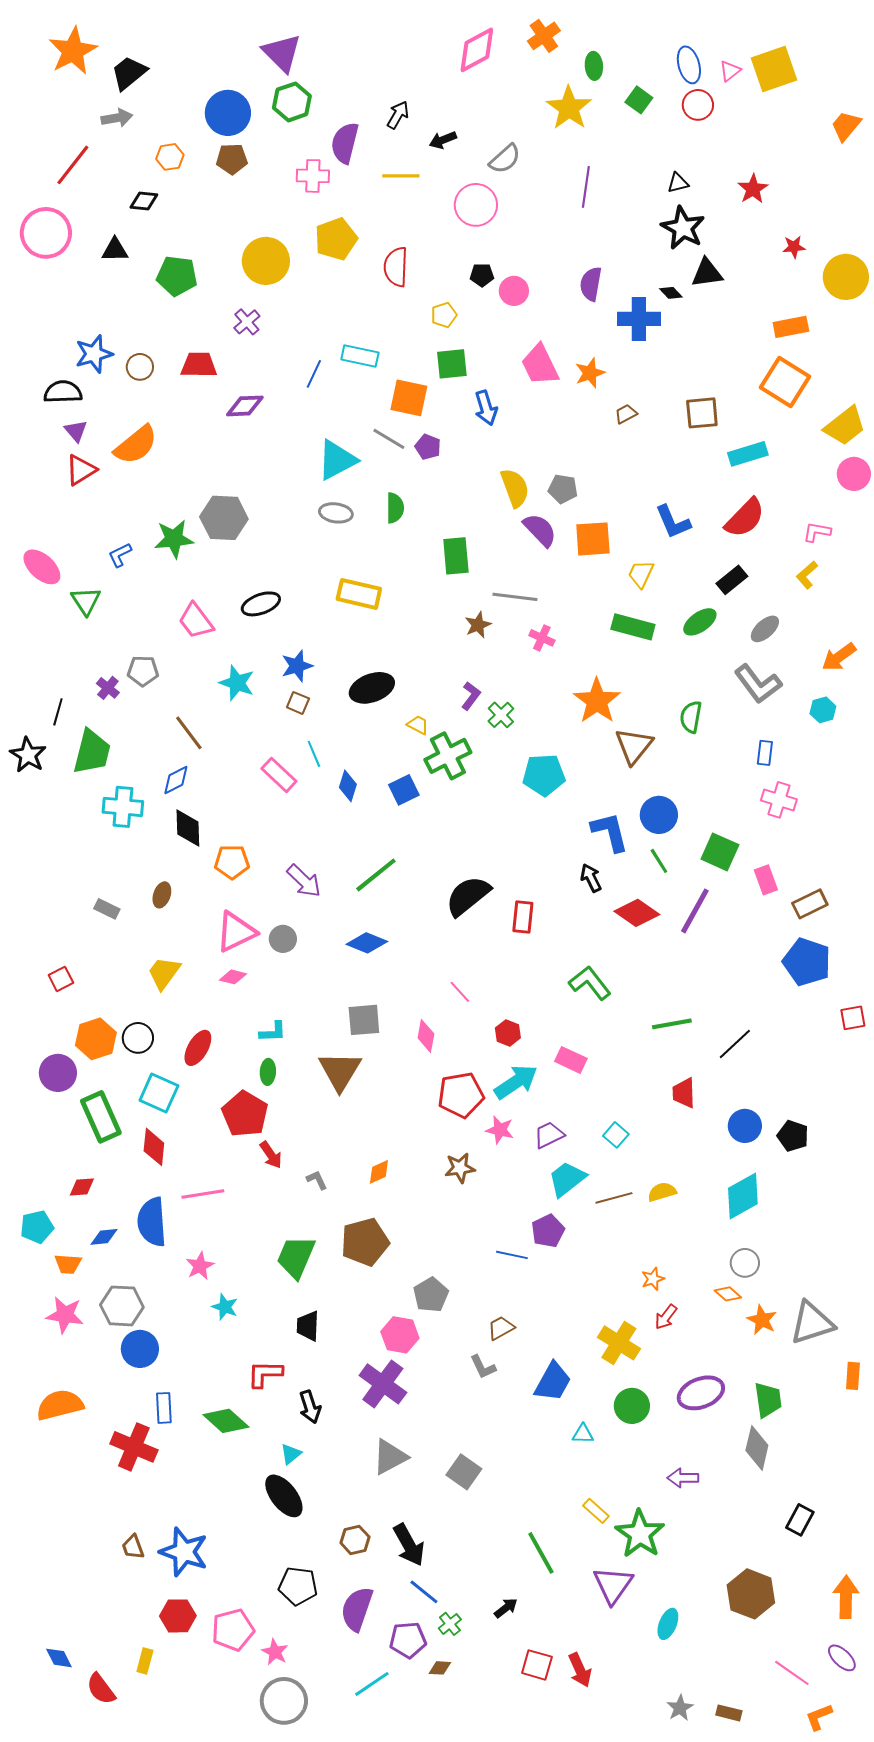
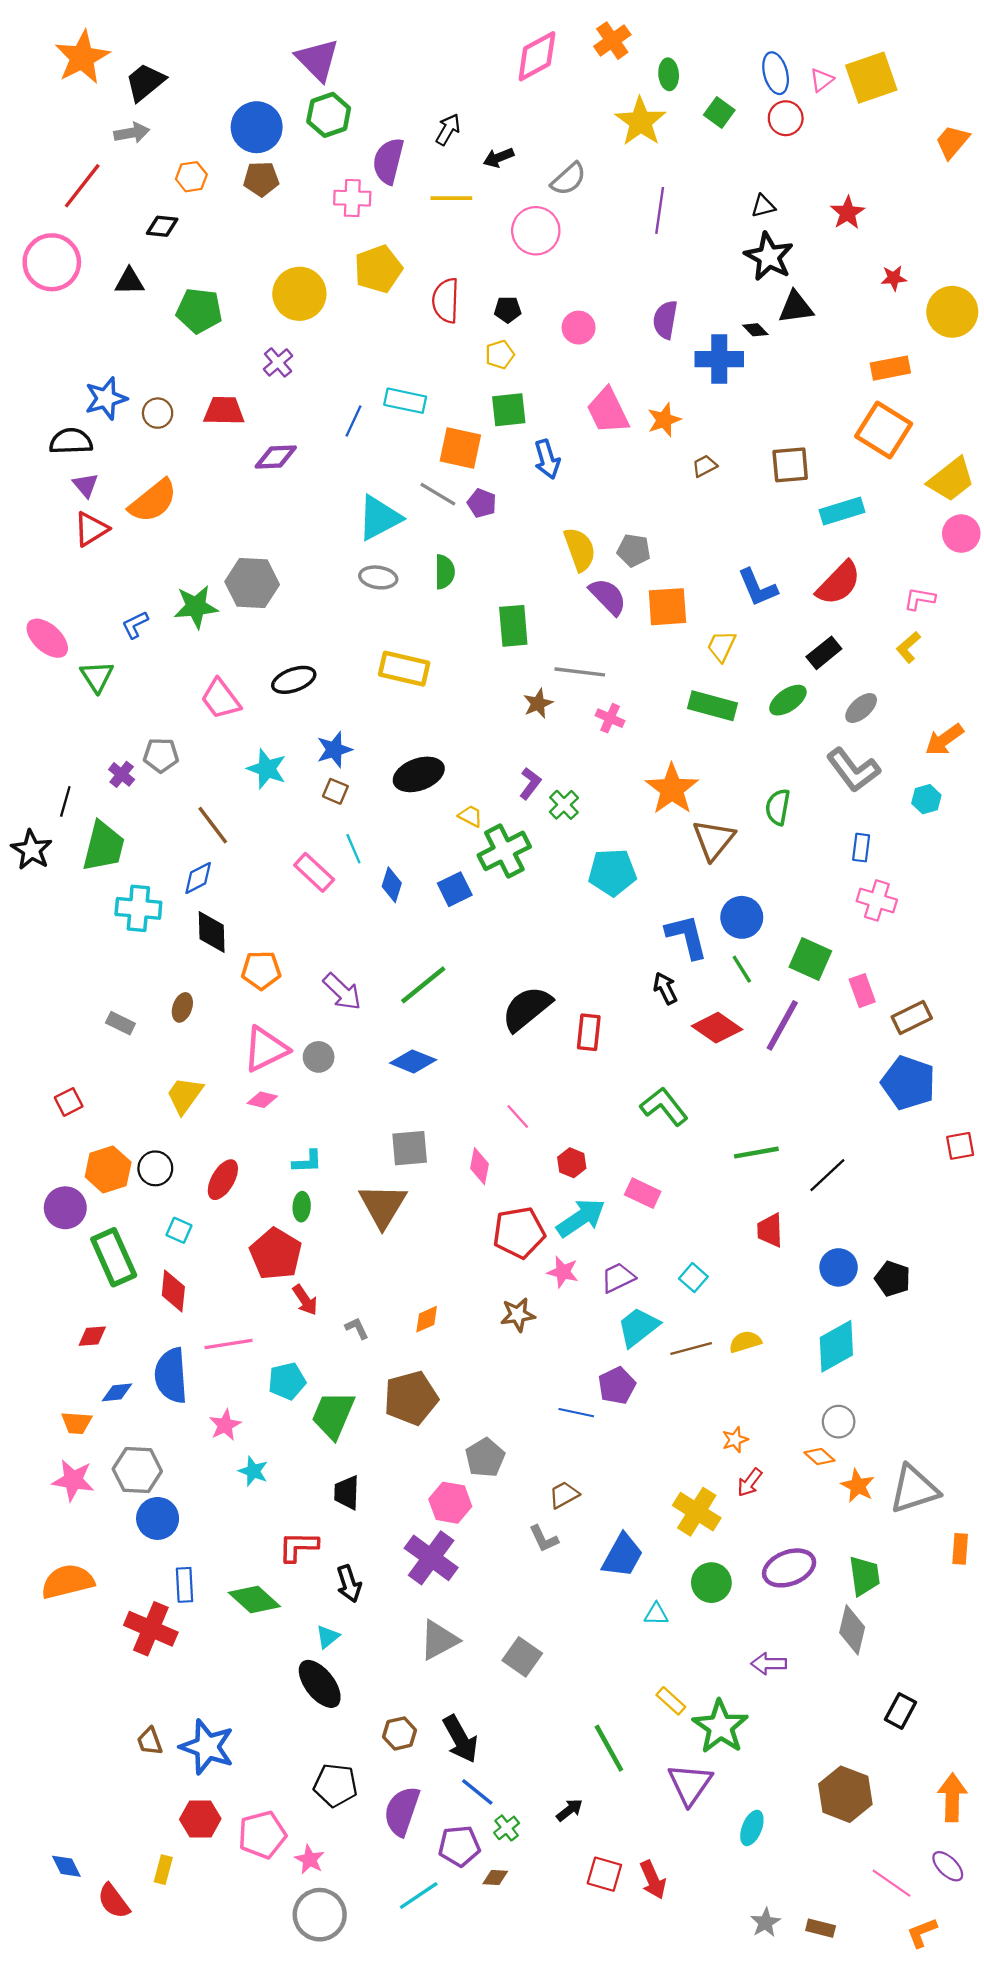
black pentagon: (482, 275) -> (508, 310), moved
cyan square: (159, 1093) -> (179, 1230), size x0.6
cyan pentagon: (37, 1227) -> (287, 1381), moved

